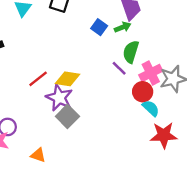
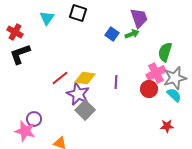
green semicircle: (131, 52) -> (165, 52), moved
purple line: (119, 68) -> (116, 82), moved, turned 48
cyan semicircle: (151, 108) -> (174, 95), moved
red star: (164, 135) -> (167, 126), size x0.6

